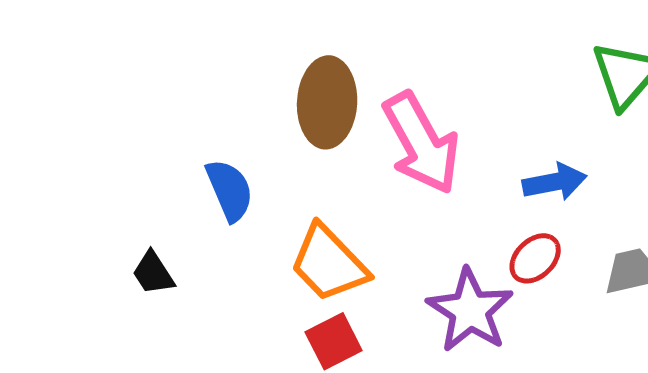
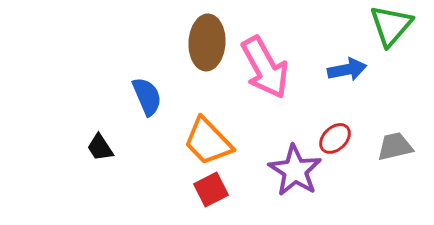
blue arrow: (555, 182) -> (347, 69), moved

